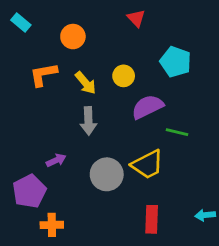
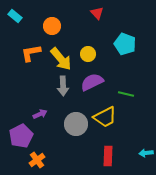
yellow arrow: (86, 83) -> (61, 59), size x1.4
purple semicircle: (147, 107) -> (92, 82), moved
orange cross: (52, 225) -> (37, 160), turned -35

